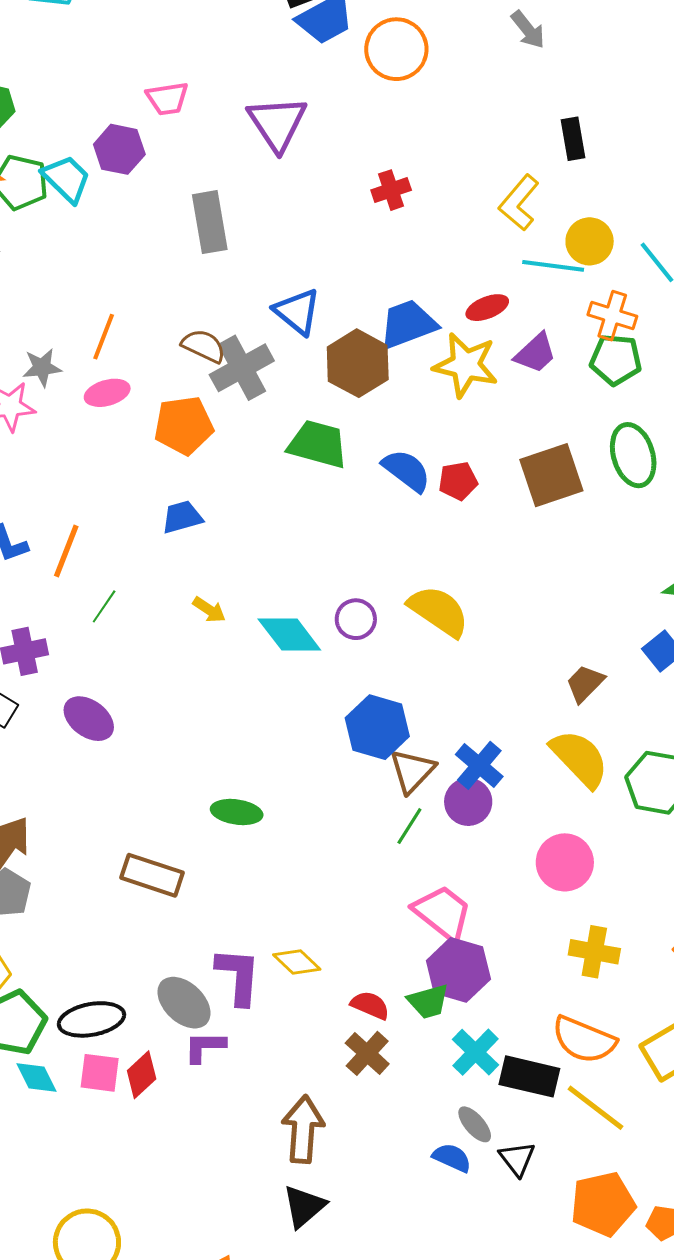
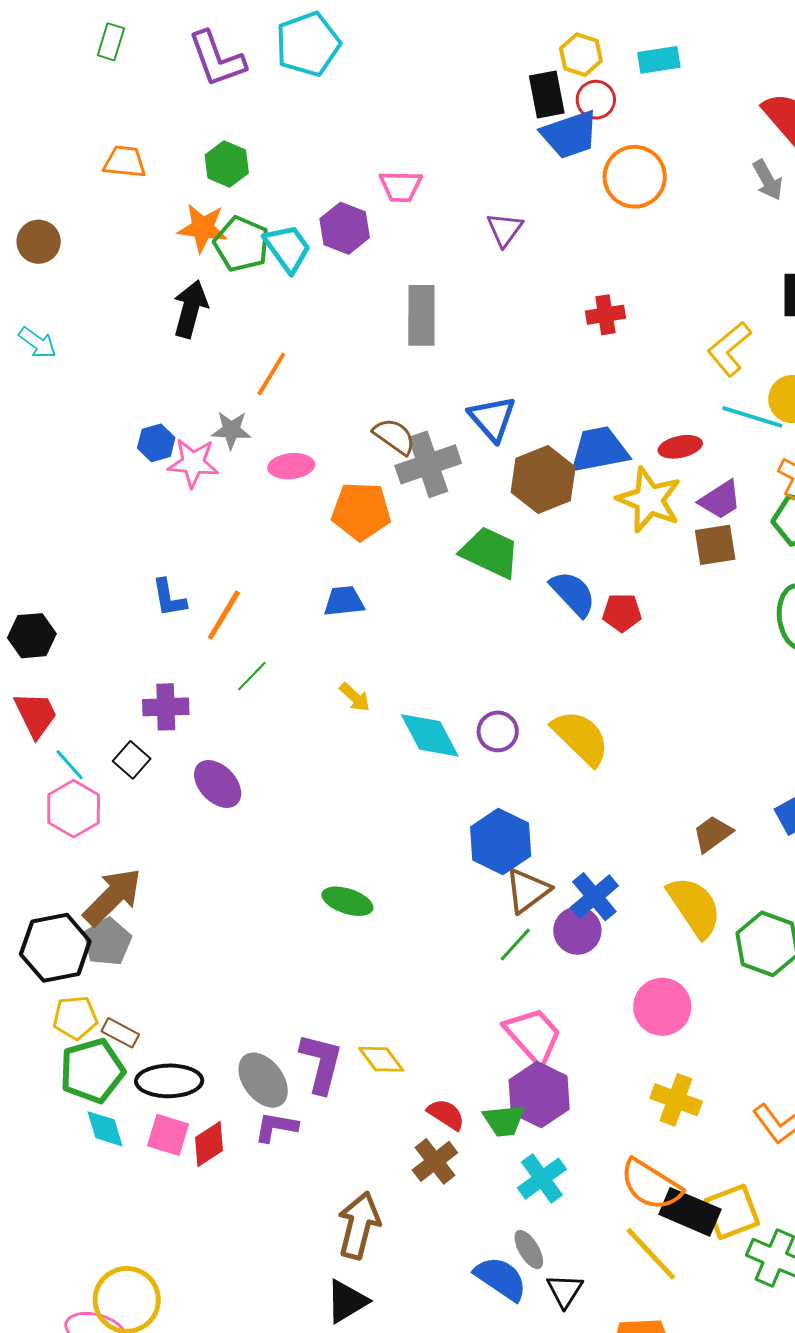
purple triangle: (277, 123) -> (505, 229), size x0.6
orange line: (104, 337) -> (271, 374), moved
brown square: (551, 475) -> (715, 545), moved, size x0.7
brown rectangle: (152, 875) -> (120, 1033), moved, size x0.6
black rectangle: (529, 1076) -> (690, 1212), moved
blue semicircle: (452, 1158) -> (501, 1278), size x1.4

